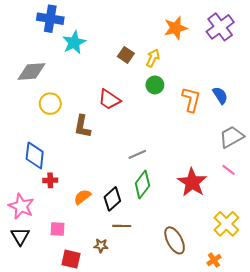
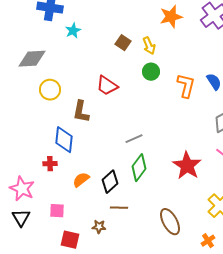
cyan star: (74, 42) -> (73, 31), size x0.7
yellow arrow: (153, 58) -> (149, 46), turned 132
blue diamond: (35, 155) -> (64, 140), moved

